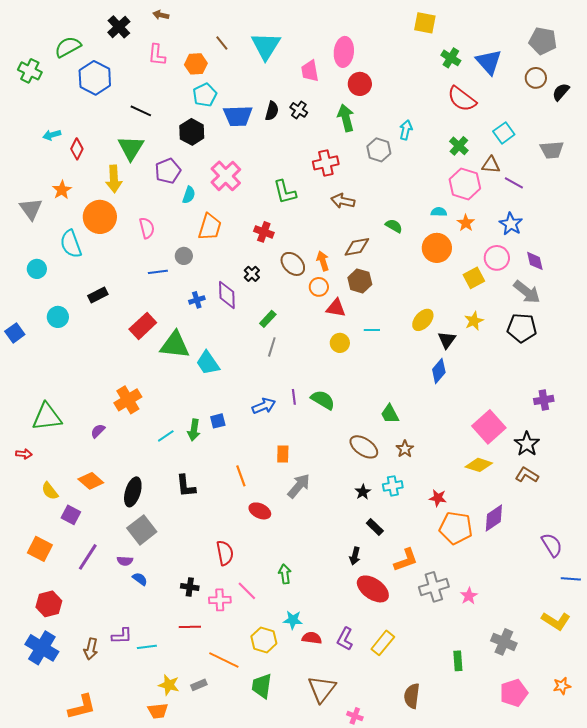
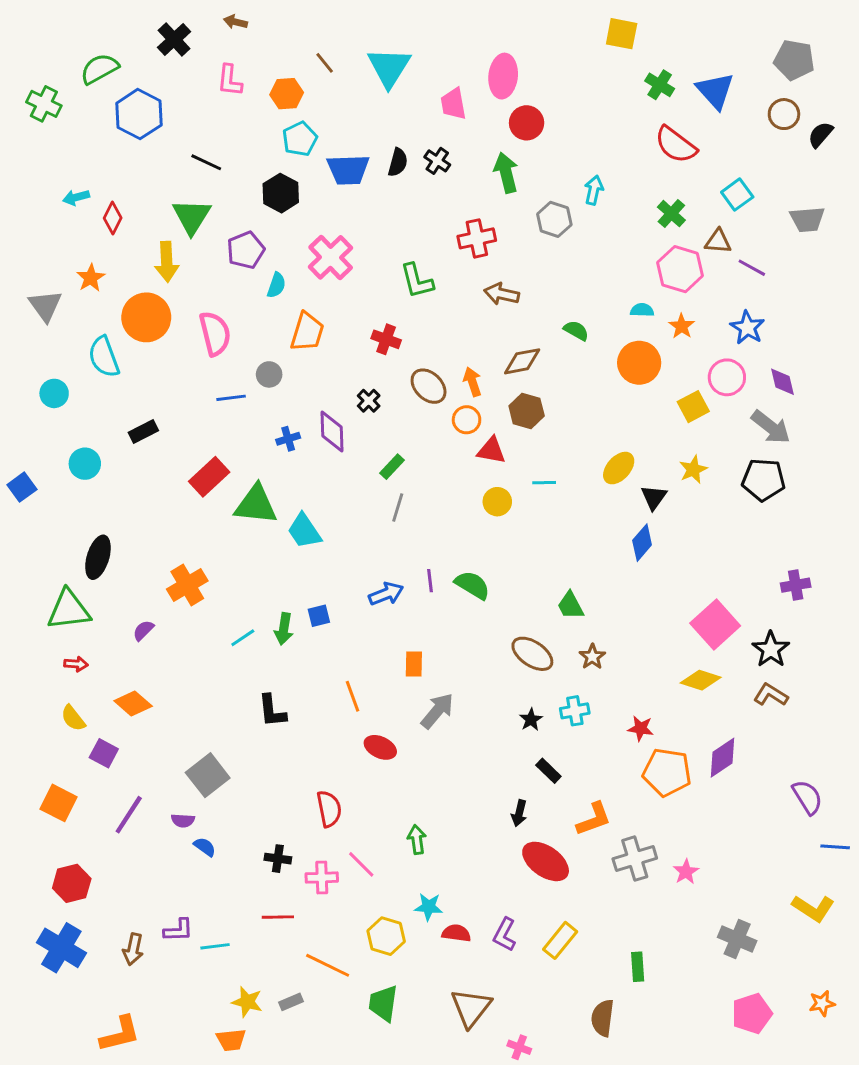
pink semicircle: (147, 228) -> (215, 333), size x1.4
red arrow: (24, 454) -> (76, 664), moved
black ellipse: (133, 492) -> (98, 557), moved
green rectangle: (458, 661) -> (638, 967), moved

